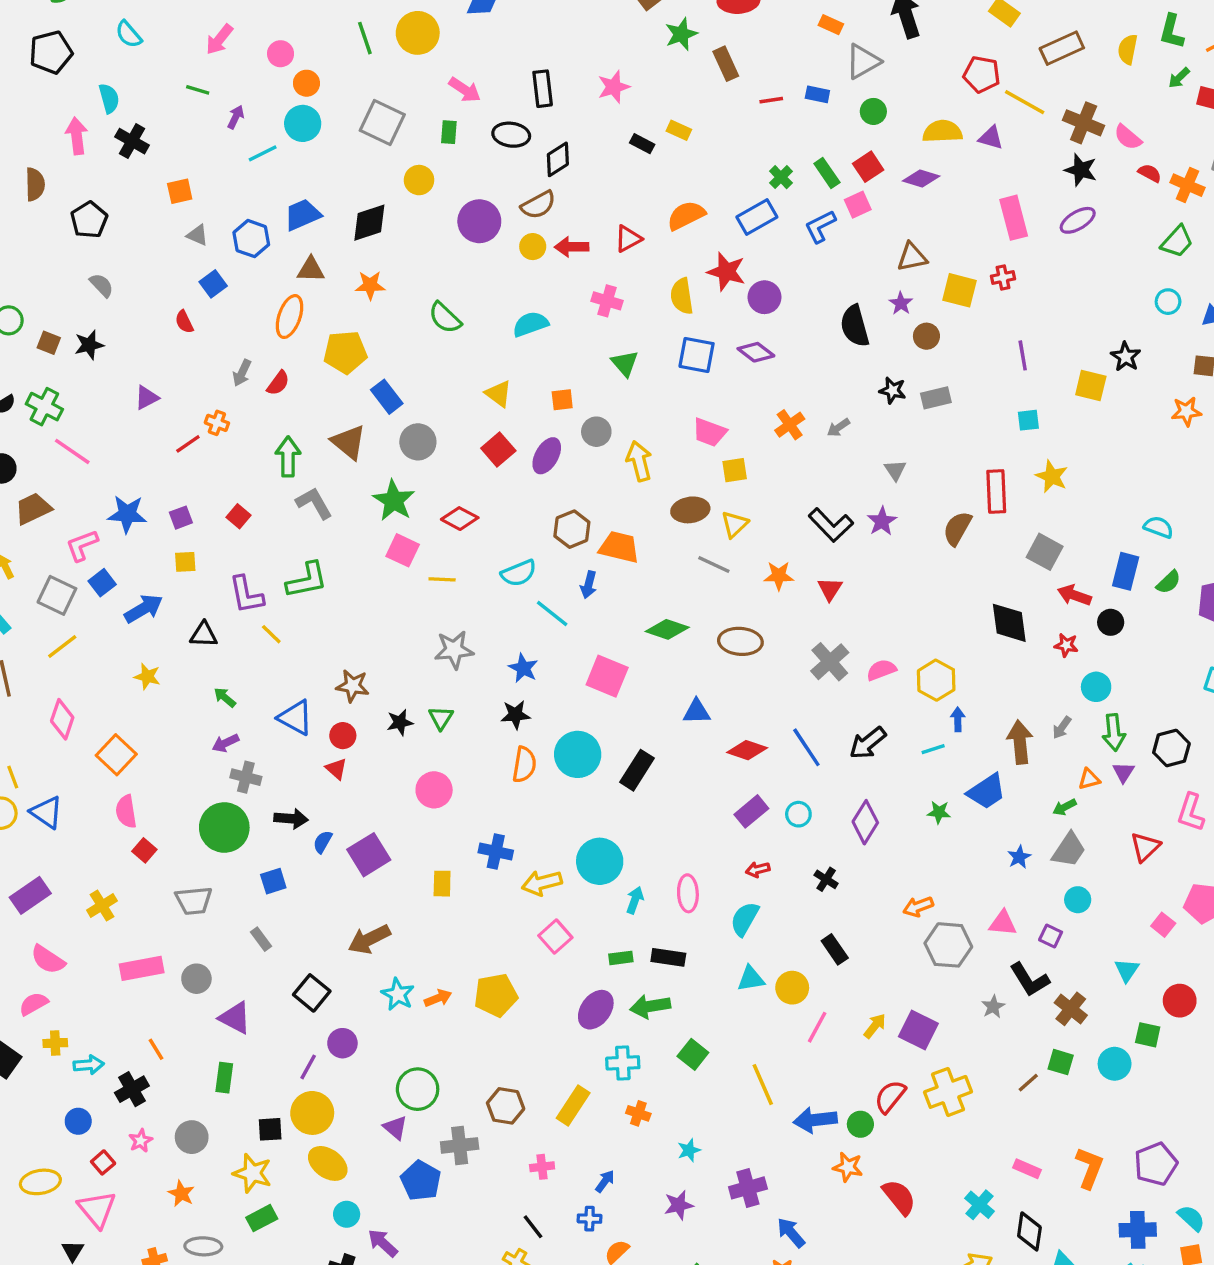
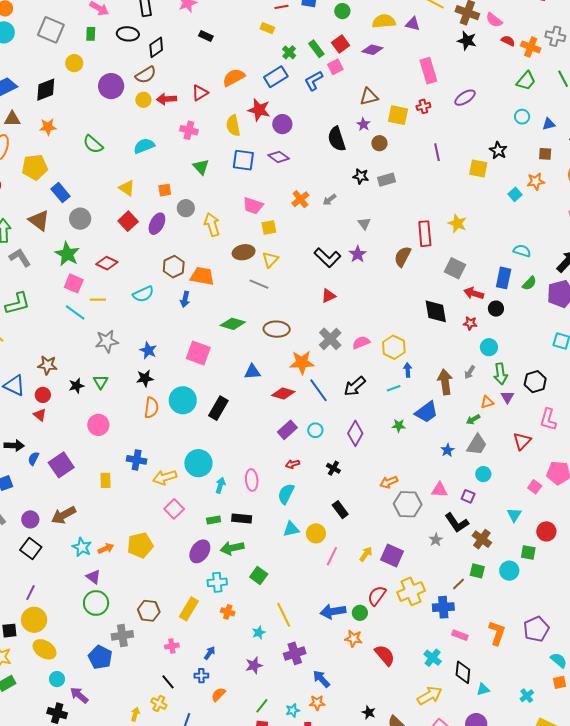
yellow rectangle: (679, 130) -> (267, 28), moved
purple ellipse: (1078, 220) -> (465, 98), moved
cyan square: (1028, 420) -> (515, 194), moved, turned -32
orange star: (779, 576) -> (302, 362), moved, size x1.4
red triangle: (830, 589) -> (328, 296), turned 35
cyan line: (552, 613) -> (75, 313), moved
purple circle: (342, 1043) -> (30, 519), moved
yellow line: (763, 1085) -> (284, 615), moved
purple triangle: (395, 1128) -> (93, 577), moved
blue cross: (1138, 1230) -> (443, 607), moved

